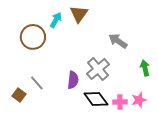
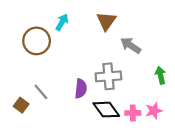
brown triangle: (79, 14) -> (106, 21), moved
gray cross: (98, 69) -> (108, 76), turned 35

